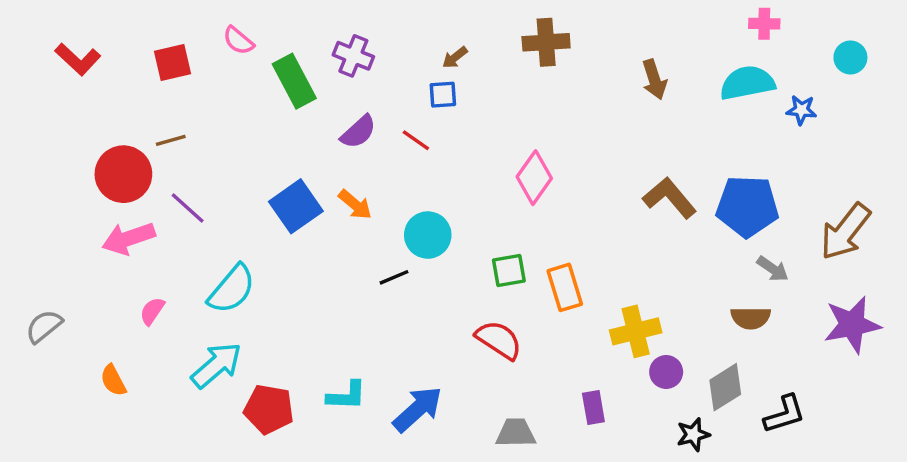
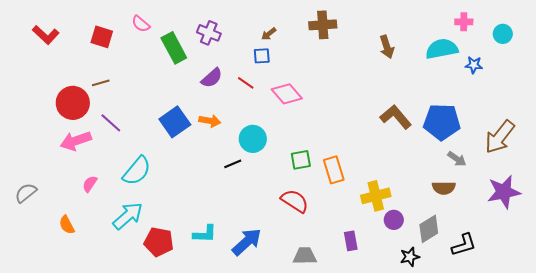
pink cross: (764, 24) -> (464, 22), moved
red square: (172, 63) -> (102, 37), turned 30
pink diamond: (534, 178) -> (287, 94), moved, turned -76
orange arrow: (355, 205) -> (210, 121), turned -30

